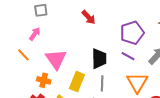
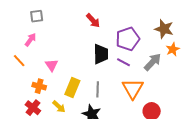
red arrow: (89, 17) -> (93, 21), moved
pink triangle: (56, 59) -> (52, 65), size x0.6
black trapezoid: (99, 59) -> (101, 54), moved

